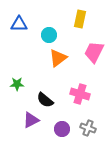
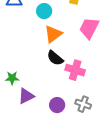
green star: (17, 84) -> (12, 78), moved
black semicircle: (45, 100) -> (55, 58), moved

